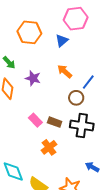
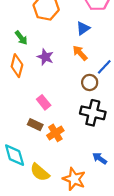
blue triangle: (62, 41) -> (83, 28), moved
brown rectangle: (55, 122) -> (35, 125), moved

